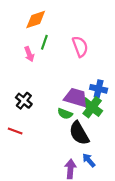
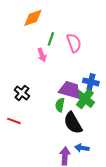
green line: (44, 42) -> (51, 39), moved
pink arrow: (29, 54) -> (42, 55), moved
green semicircle: (65, 114) -> (60, 105), turned 80
blue arrow: (89, 160) -> (82, 148), turned -40

